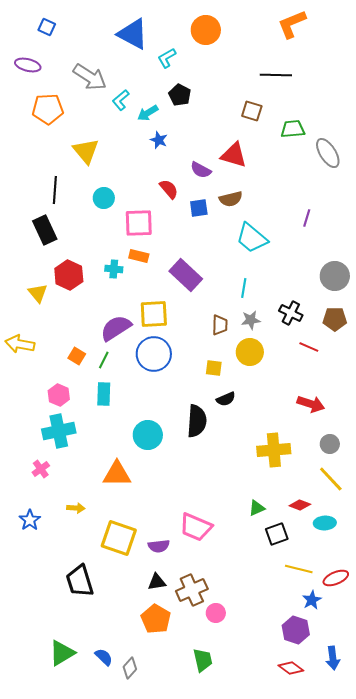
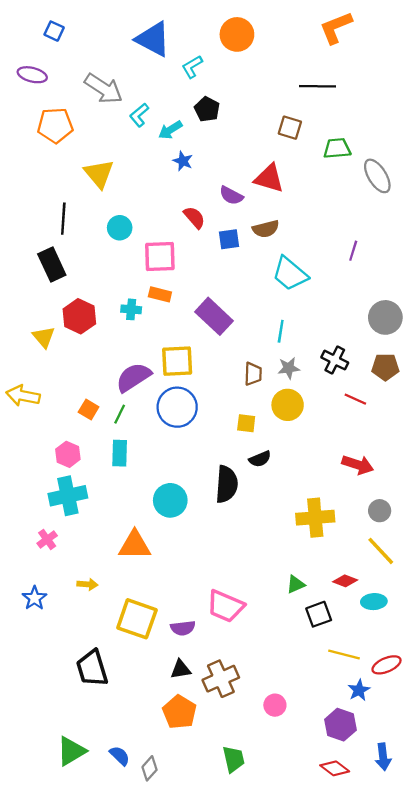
pink circle: (216, 613) -> (275, 705), moved

